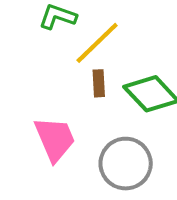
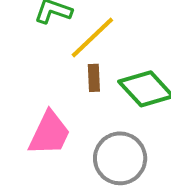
pink trapezoid: (55, 139) -> (49, 133), turned 48

